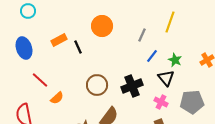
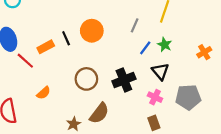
orange circle: (102, 26) -> (92, 31), moved
orange rectangle: (59, 40) -> (46, 47), moved
green star: (175, 60) -> (165, 45), moved
red line: (40, 80) -> (25, 61), moved

